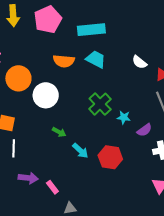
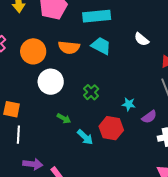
white semicircle: (139, 62) -> (142, 39), moved
orange circle: (18, 78) -> (33, 51), moved
green cross: (100, 104) -> (91, 92), moved, size x0.7
red hexagon: (110, 157) -> (111, 128), moved

